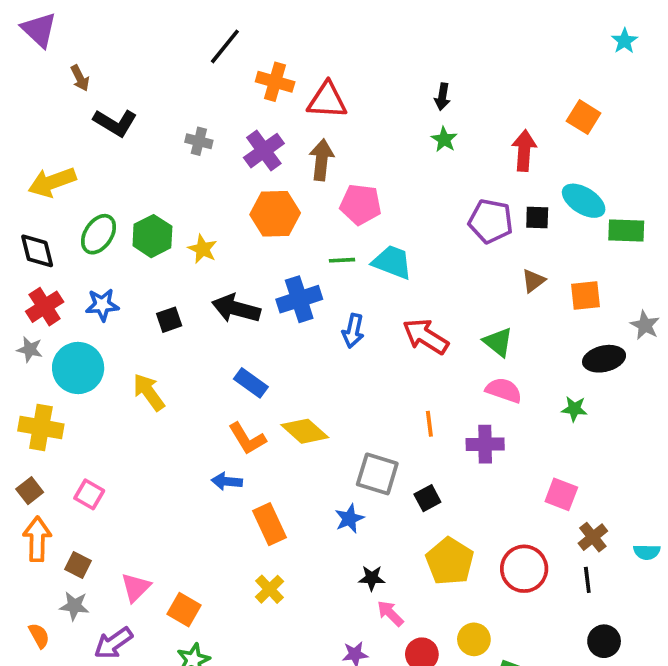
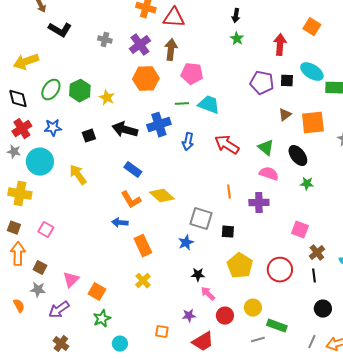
orange square: (585, 296) -> (313, 123), size x1.4
black ellipse: (604, 359) -> (298, 156), moved, turned 65
brown square: (30, 491) -> (14, 228), turned -32
black square: (427, 498) -> (228, 232), turned 32

